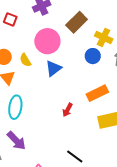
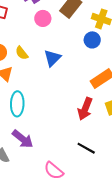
pink circle: (47, 41) -> (43, 18), moved, size x0.6
red arrow: (67, 110) -> (85, 109), moved, size x1.5

